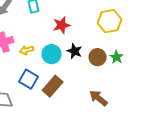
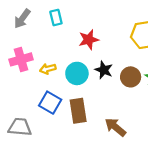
brown rectangle: (53, 86) -> (78, 111), turned -50
brown arrow: (99, 98) -> (115, 127), moved

